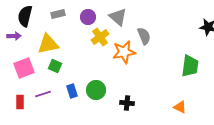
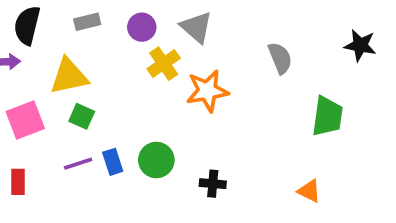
gray semicircle: (144, 36) -> (280, 58), moved
purple line: (43, 94) -> (78, 164), moved

